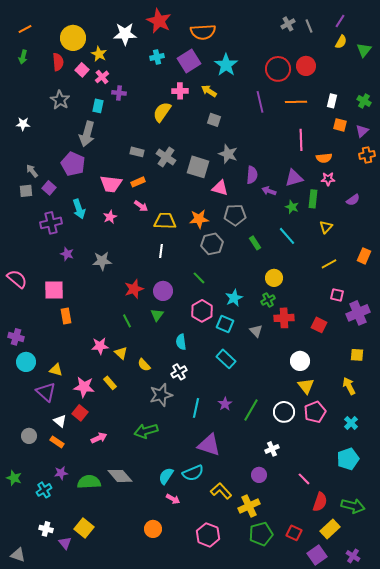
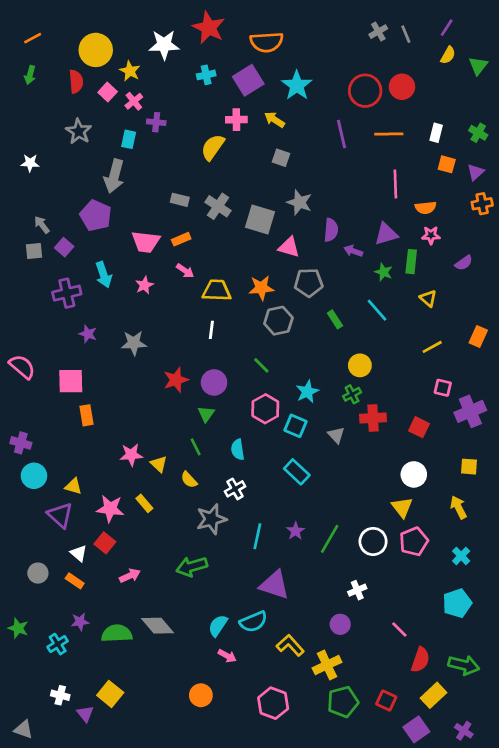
yellow triangle: (326, 227) -> (428, 298), turned -32
green line: (127, 321) -> (196, 447), moved
white circle: (300, 361) -> (414, 474), moved

